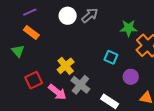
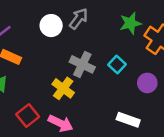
cyan square: (111, 57) -> (117, 64), turned 32
gray cross: (80, 85) -> (82, 64), moved

